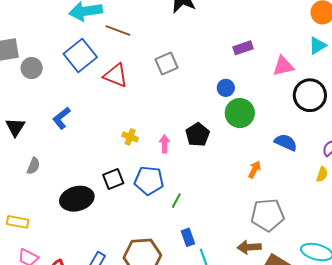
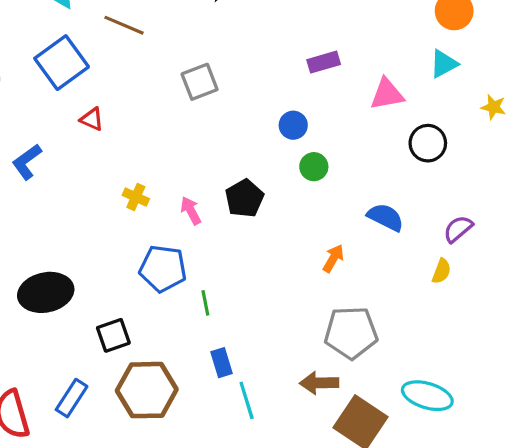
red triangle: (116, 75) -> (92, 119), moved, size x0.6
black circle: (310, 95) -> (428, 143), size x0.7
green circle: (240, 113) -> (314, 167), size x0.6
pink arrow: (165, 144) -> (191, 211), turned -30
black square: (113, 179) -> (113, 335), moved
green line: (176, 201) -> (205, 303), turned -42

